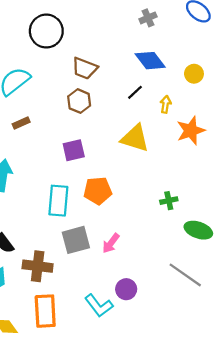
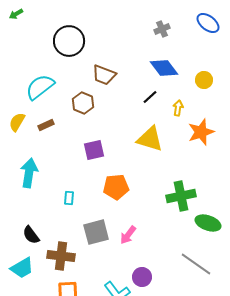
brown hexagon: (79, 101) -> (83, 103), moved
cyan rectangle: (58, 201) -> (69, 198), moved, size x0.5
green cross: (169, 201) -> (181, 196), size x1.8

